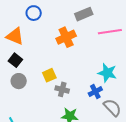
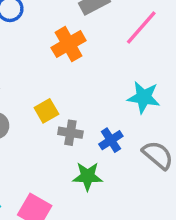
pink line: (110, 32) -> (141, 28), turned -35
blue cross: (95, 92) -> (111, 140), moved

